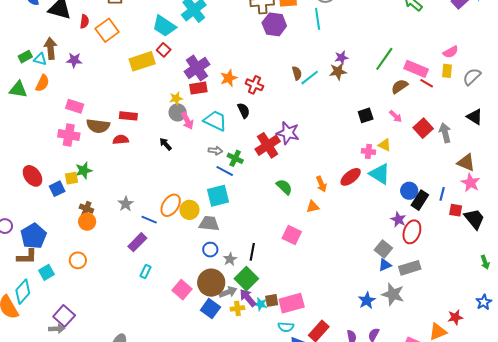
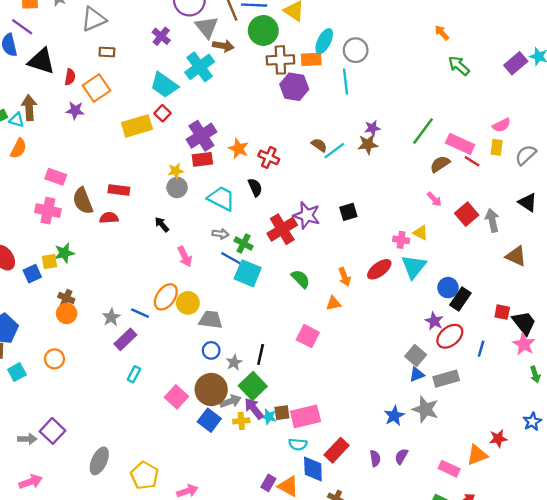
purple star: (74, 60) -> (75, 110), moved
brown semicircle: (297, 73) -> (319, 145), turned -40
orange star: (229, 78) -> (239, 149), turned -30
black square: (366, 115) -> (348, 212), moved
pink arrow: (187, 121) -> (185, 257), moved
brown semicircle: (98, 126) -> (83, 201), turned 60
cyan triangle: (380, 174) -> (414, 267), turned 35
pink star: (470, 183) -> (524, 344), moved
blue line: (442, 194) -> (481, 349), moved
cyan square: (218, 196) -> (248, 273), moved, turned 35
gray star: (126, 204) -> (111, 317), moved
red ellipse: (412, 232) -> (450, 336), turned 30
purple square: (64, 316) -> (53, 431), moved

